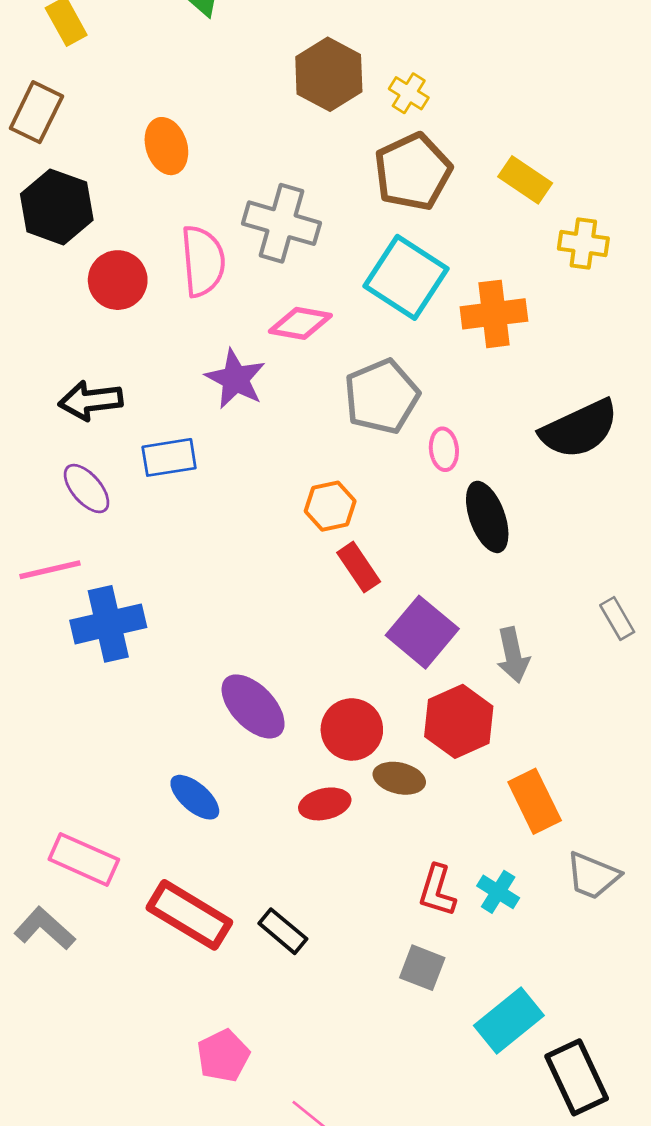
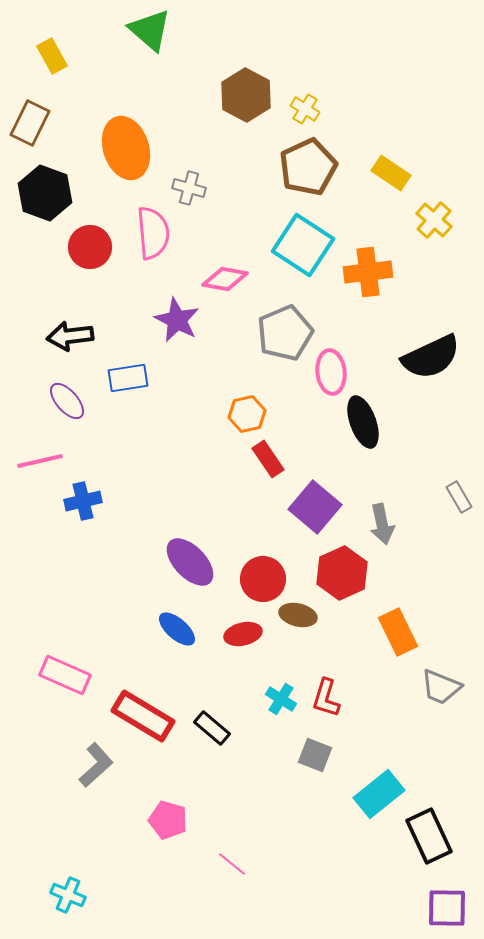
orange ellipse: (166, 146) -> (126, 148), size x1.5
gray cross: (281, 223) -> (189, 188), moved, size x0.6
yellow cross: (583, 243) -> (434, 220), turned 33
pink ellipse: (444, 449) -> (331, 372), size x1.4
blue cross: (108, 624) -> (83, 501), size x0.7
blue ellipse: (195, 797) -> (177, 629), moved
cyan cross: (498, 892) -> (281, 699), moved
gray L-shape: (45, 928) -> (96, 765), moved, turned 96
pink pentagon: (223, 1056) -> (168, 820), turned -30

